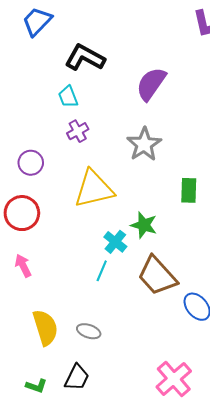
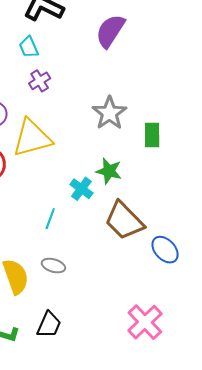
gray star: (144, 144) -> (109, 113), moved
yellow triangle: (94, 189) -> (32, 138), moved
cyan line: (102, 271) -> (50, 219), moved
gray ellipse: (89, 331) -> (53, 266), moved

